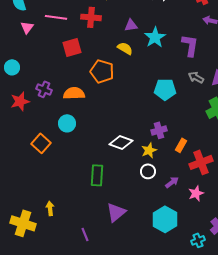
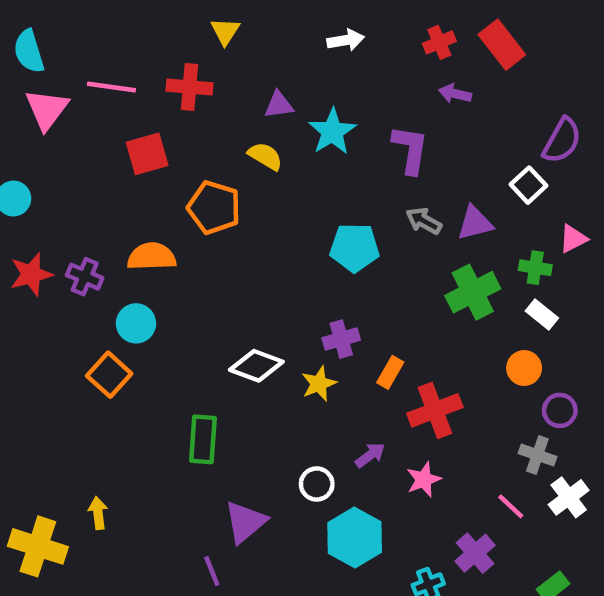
pink triangle: (27, 27) -> (47, 109), size x1.5
purple cross: (44, 89) -> (85, 277), moved
orange square: (41, 143) -> (109, 375), moved
white circle: (148, 171) -> (317, 484), moved
purple line: (85, 234) -> (212, 571), moved

